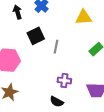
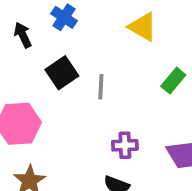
yellow triangle: (84, 17) -> (143, 27), turned 42

